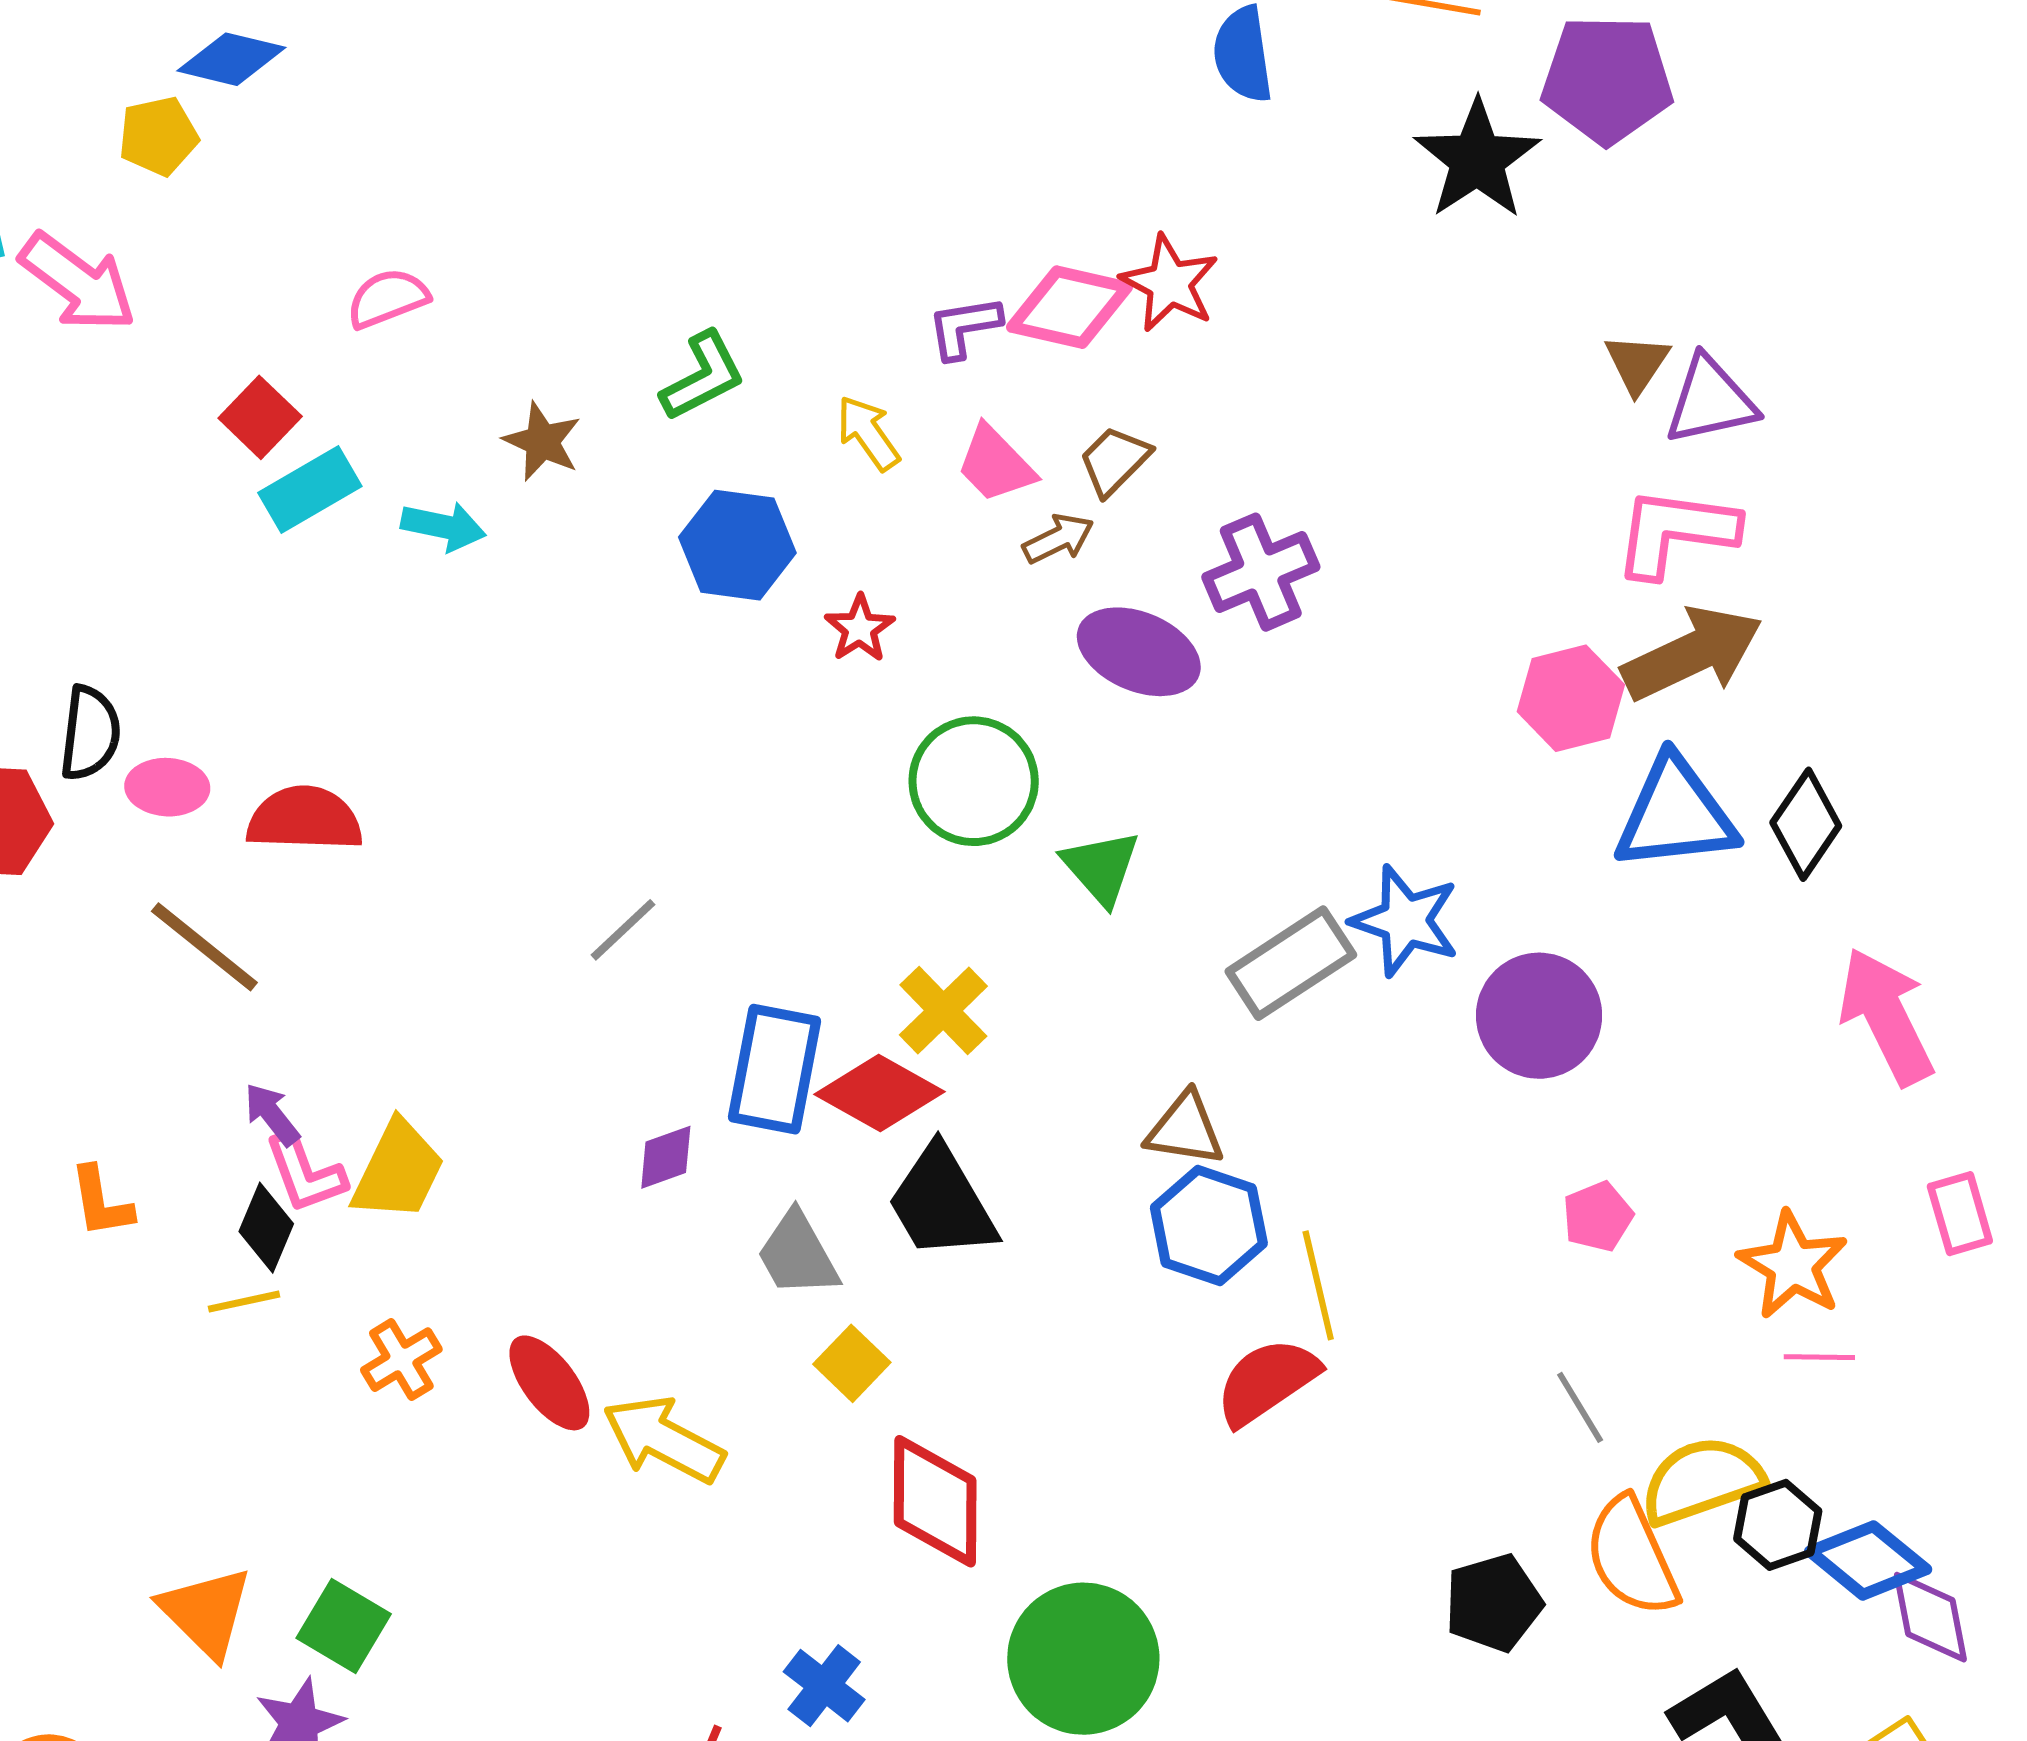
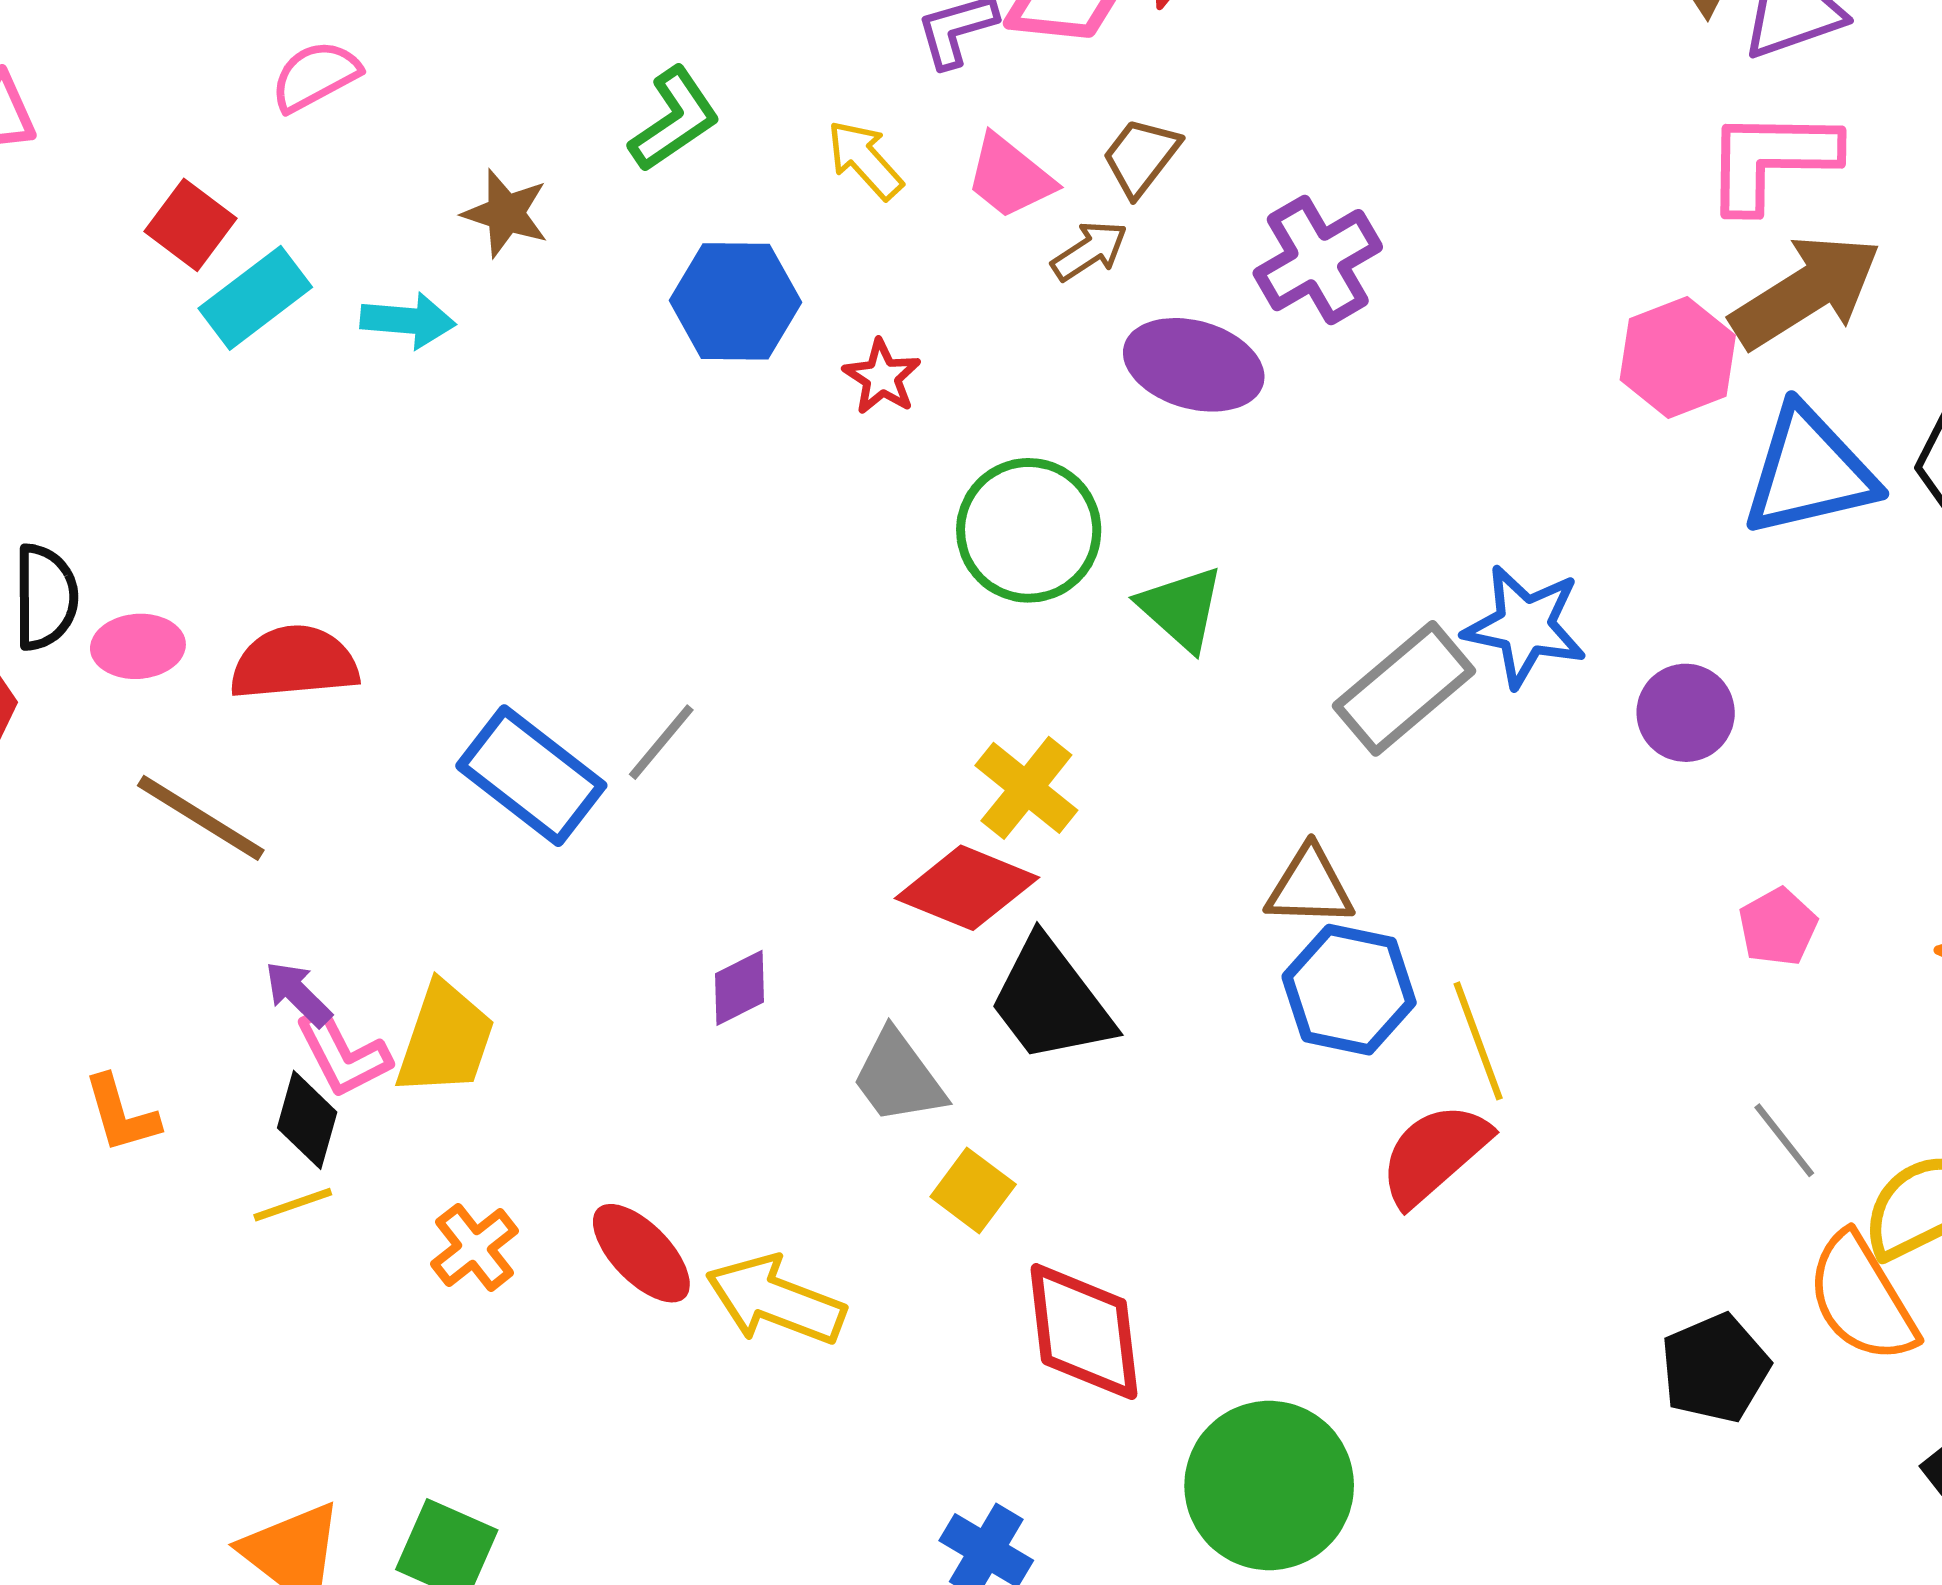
purple circle: (1539, 1016) -> (1686, 713), size x0.7
blue rectangle: (774, 1069) -> (531, 776), moved, turned -56

